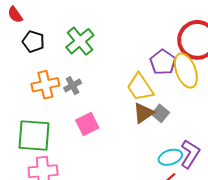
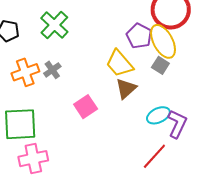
gray square: (160, 113) -> (160, 65), moved
pink square: (87, 124) -> (86, 107), moved
cyan ellipse: (170, 157) -> (158, 115), moved

